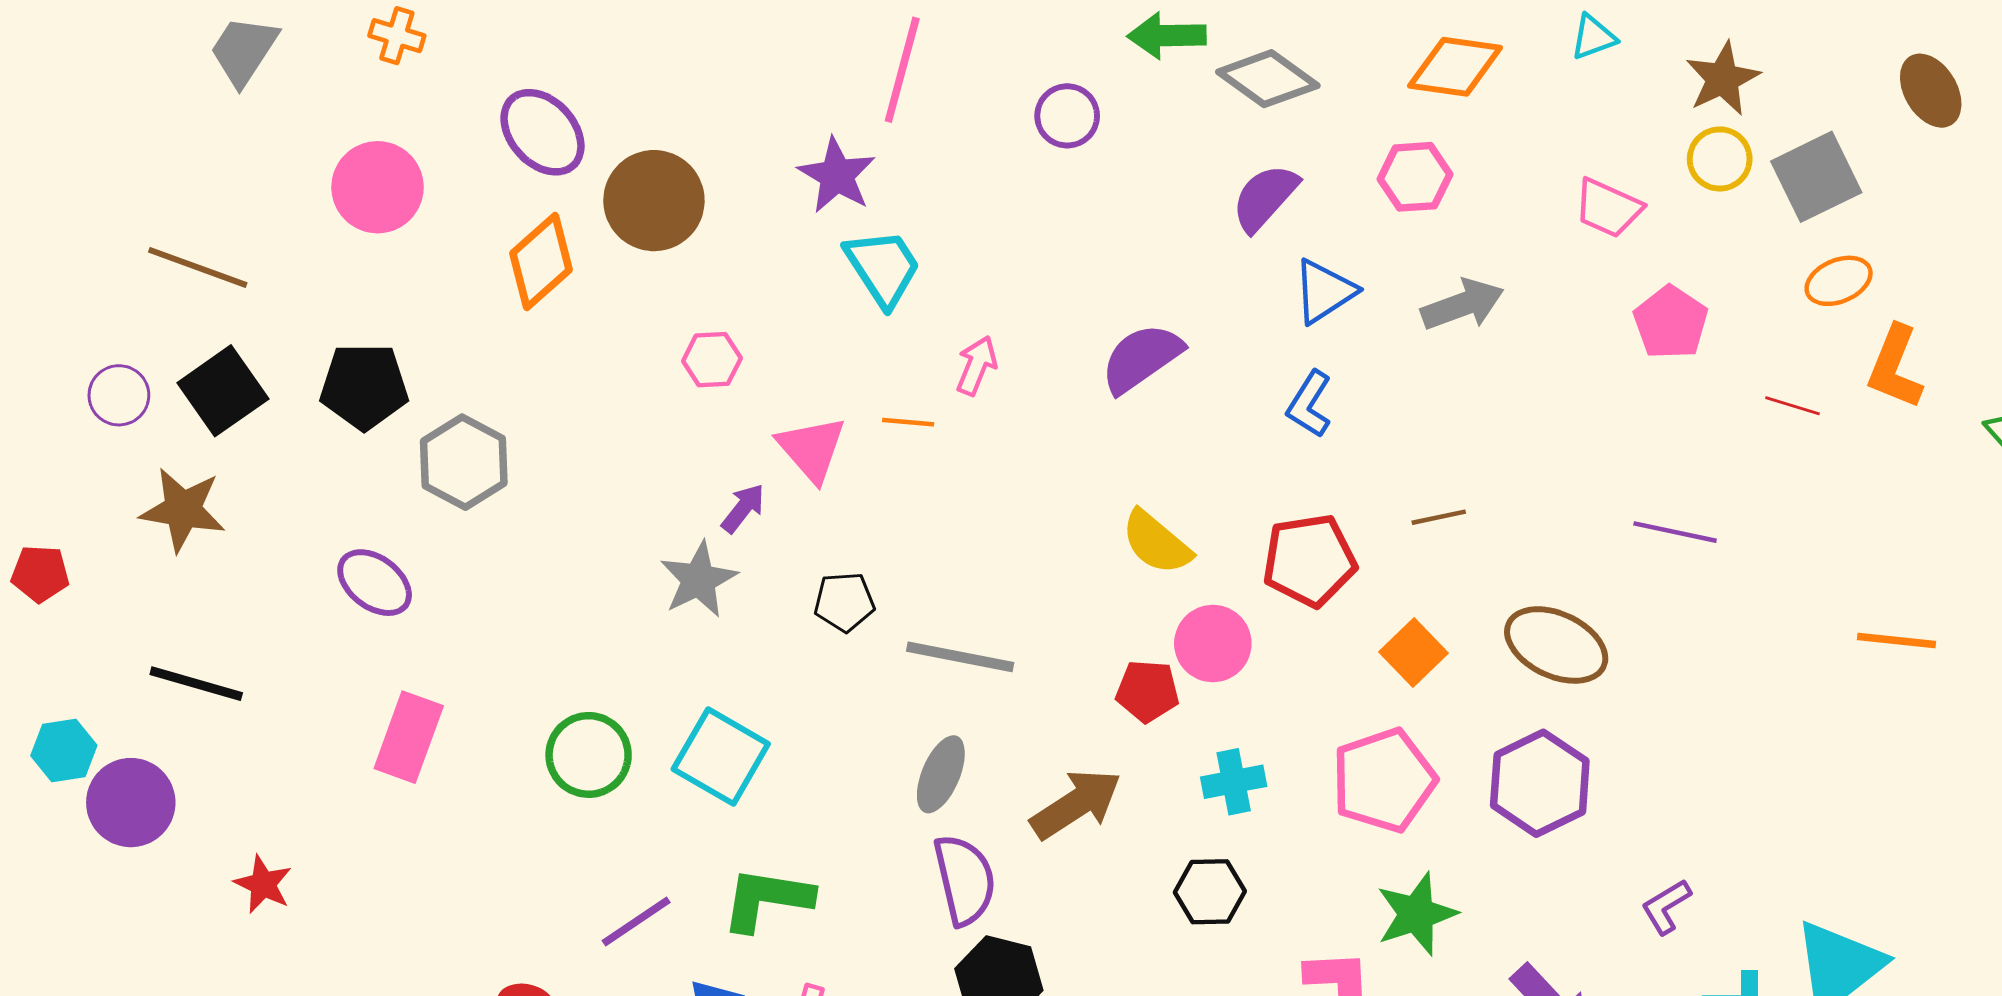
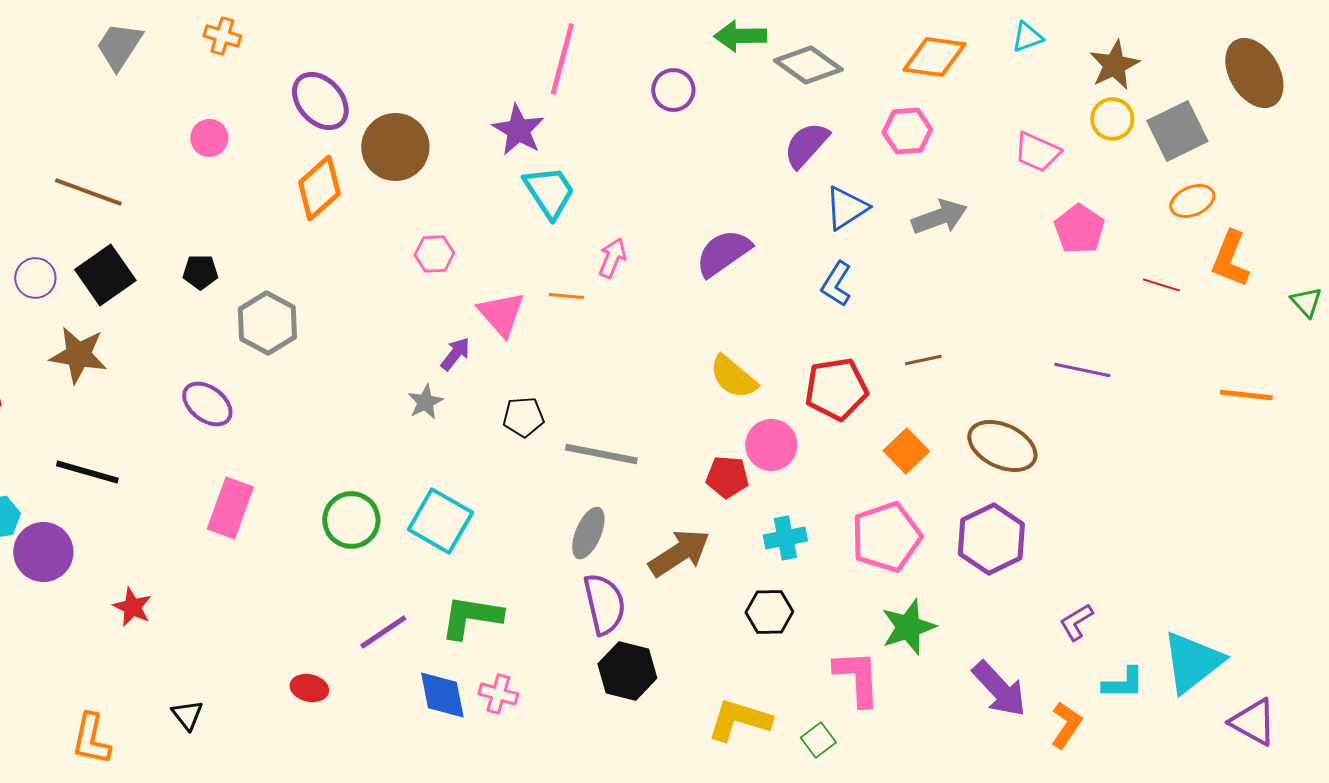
brown ellipse: (1931, 91) -> (1254, 73), size x1.4
pink circle: (378, 187) -> (209, 138), size x0.6
black pentagon: (364, 386) -> (200, 272), size x0.6
gray star: (699, 580) -> (425, 402), size x0.7
orange line: (1897, 641) -> (1246, 395), moved

